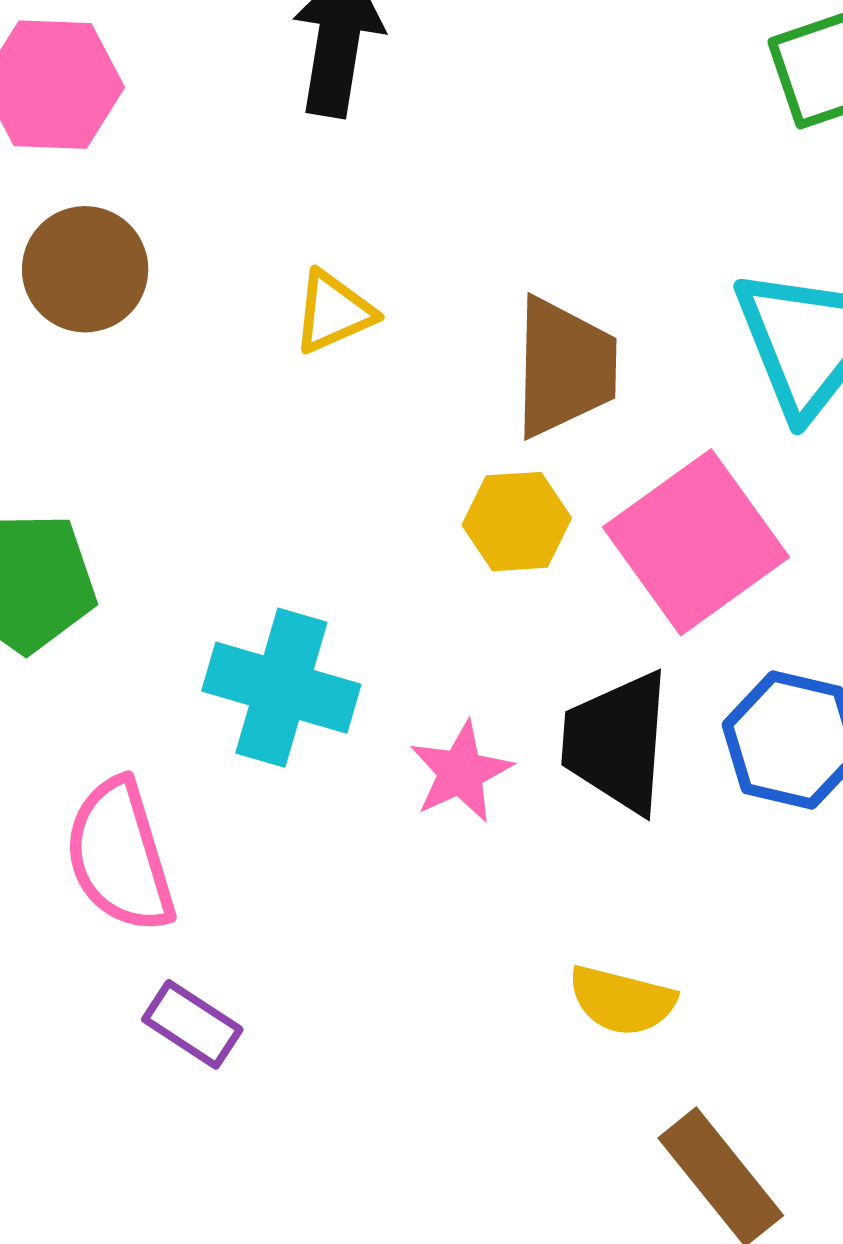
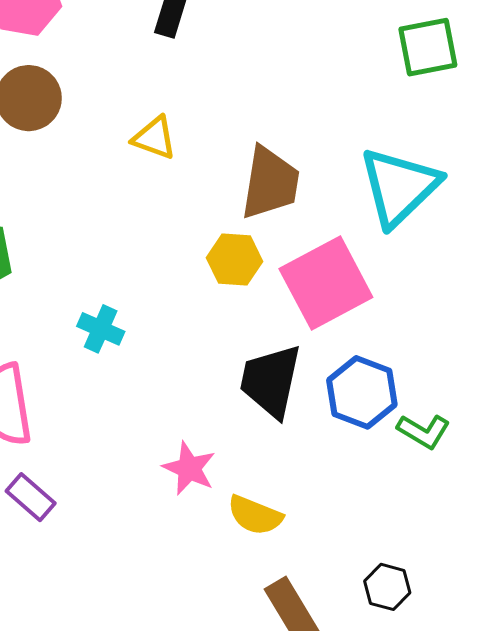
yellow triangle: (333, 312) -> (154, 138), turned 36
cyan cross: (281, 688) -> (101, 329), size x0.6
pink star: (461, 772) -> (189, 468), moved, turned -30

